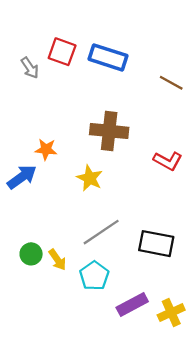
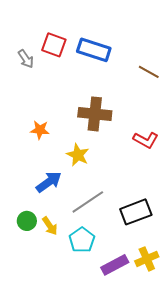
blue arrow: (22, 177) -> (49, 182), moved
black rectangle: (156, 244) -> (136, 212), turned -32
yellow cross: (171, 313) -> (147, 259), moved

